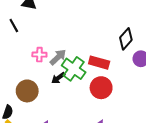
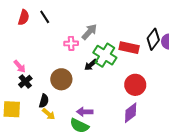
black diamond: (126, 39) -> (153, 39), moved
gray arrow: (58, 57) -> (89, 32), moved
red circle: (101, 88) -> (135, 85), moved

